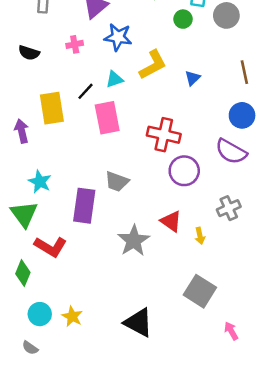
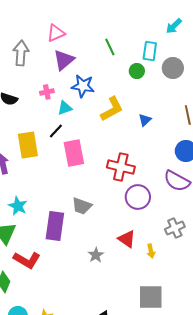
cyan triangle: (114, 79) -> (65, 108), moved
gray star: (134, 241) -> (96, 255), size x0.6
gray square: (200, 291) -> (151, 297), turned -32

